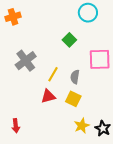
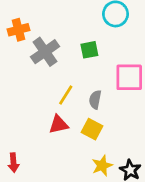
orange cross: (13, 17) -> (18, 30), moved
green square: (69, 40) -> (89, 50), turned 32
gray cross: (26, 61) -> (45, 52), moved

